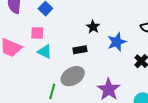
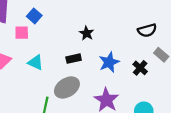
pink square: (37, 33) -> (22, 33), moved
blue star: (117, 42) -> (109, 62), moved

